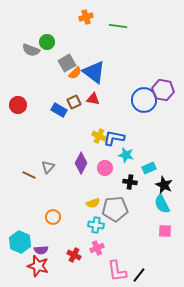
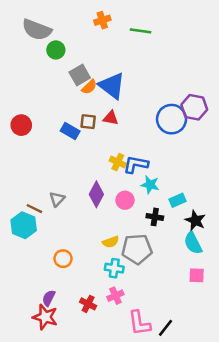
gray semicircle: (31, 50) -> (37, 30), moved, size x1.4
brown square: (74, 102) -> (88, 122), turned 32
cyan hexagon: (20, 242) -> (24, 225), moved
purple semicircle: (41, 250) -> (49, 298), turned 120

